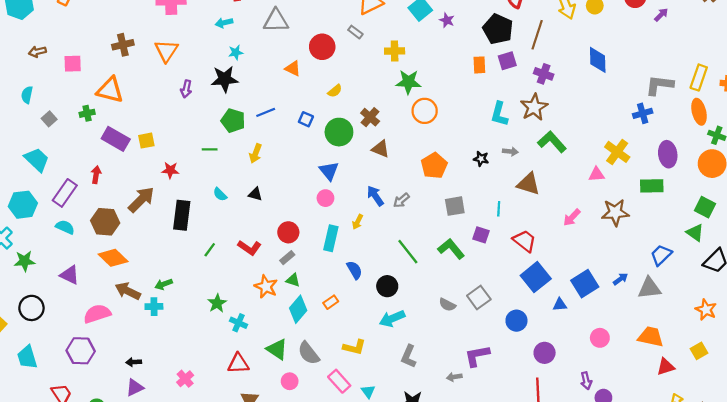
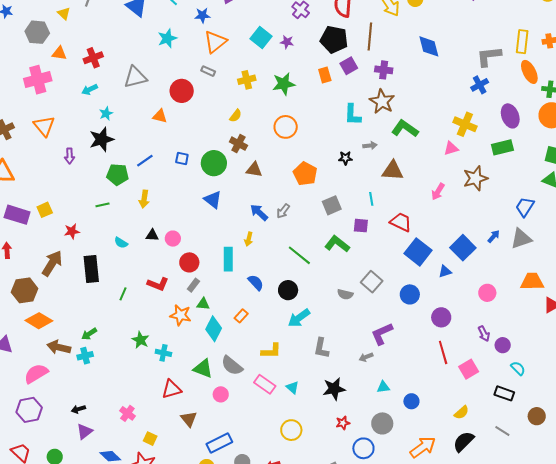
green star: (408, 82) -> (284, 84), moved
yellow semicircle: (335, 91) -> (236, 116), moved
pink circle: (325, 198) -> (173, 239), moved

